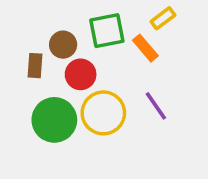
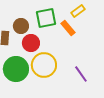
purple line: (156, 106) -> (81, 74), moved

